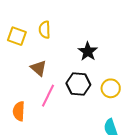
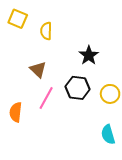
yellow square: (17, 36) -> (18, 19), moved

